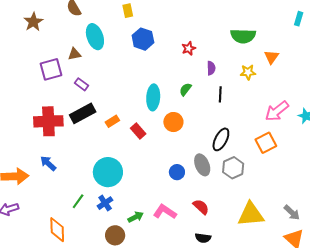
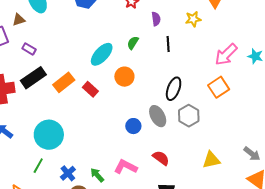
cyan ellipse: (153, 97) -> (102, 54), turned 45
orange rectangle: (112, 121) -> (64, 82), size x1.5
cyan circle: (108, 172) -> (49, 135), moved
blue cross: (105, 203) -> (68, 173), moved
yellow triangle: (251, 214) -> (211, 160), size x0.7
green arrow: (136, 217) -> (97, 175), turned -98

